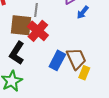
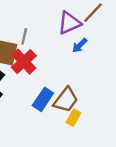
brown trapezoid: (76, 59) -> (66, 100), turned 55

